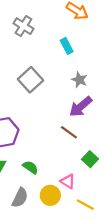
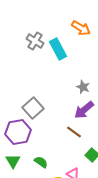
cyan rectangle: (67, 46) -> (58, 49), moved, size x1.5
gray square: (30, 80) -> (33, 108), moved

